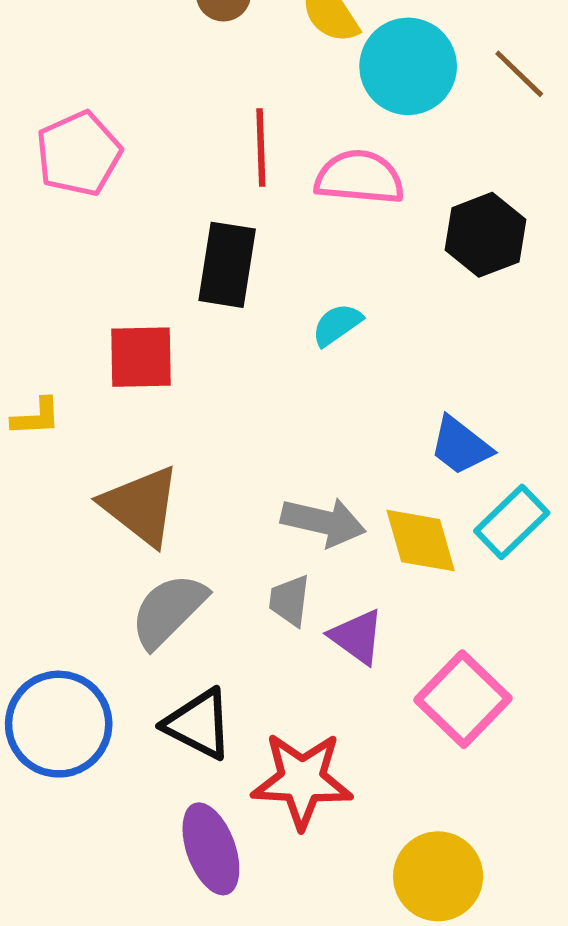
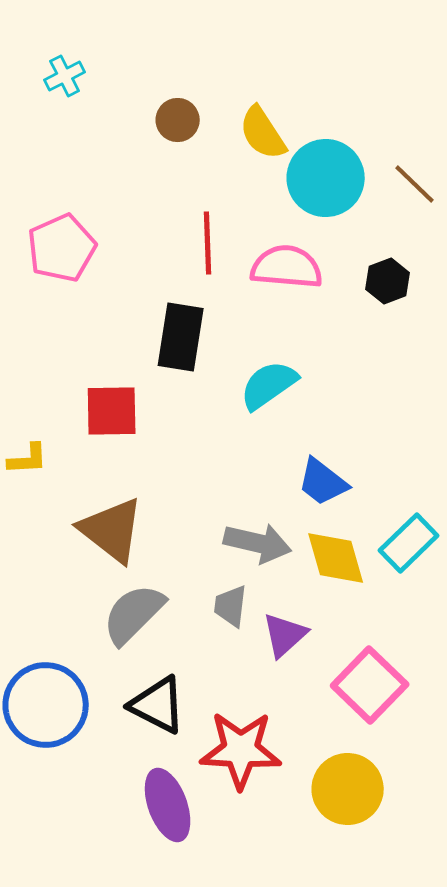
black hexagon: (486, 235) -> (388, 281), moved, size x0.7
cyan semicircle: (337, 325) -> (269, 385), size x1.4
blue trapezoid: (461, 446) -> (323, 482), moved
purple triangle: (357, 637) -> (285, 635), turned 42
yellow circle: (438, 876) -> (348, 789), moved

